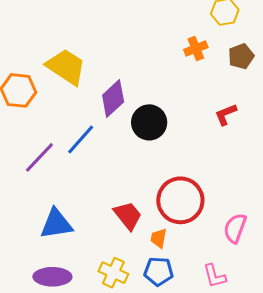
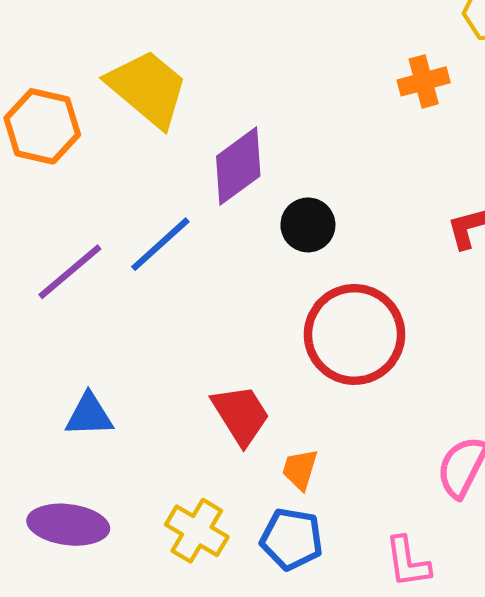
black circle: (149, 122) -> (308, 225), size x0.7
red circle: (180, 200) -> (354, 334), moved
blue triangle: (56, 224) -> (89, 415), size x0.7

